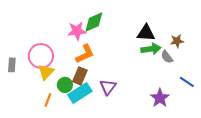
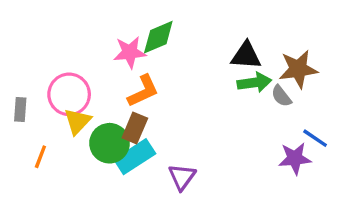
brown star: (177, 41) -> (298, 69), size x1.6
green circle: (65, 85) -> (110, 143), size x1.5
purple triangle: (108, 87) -> (182, 177), moved
purple star: (160, 98) -> (295, 158), moved, turned 30
orange line: (48, 100) -> (40, 157), moved

